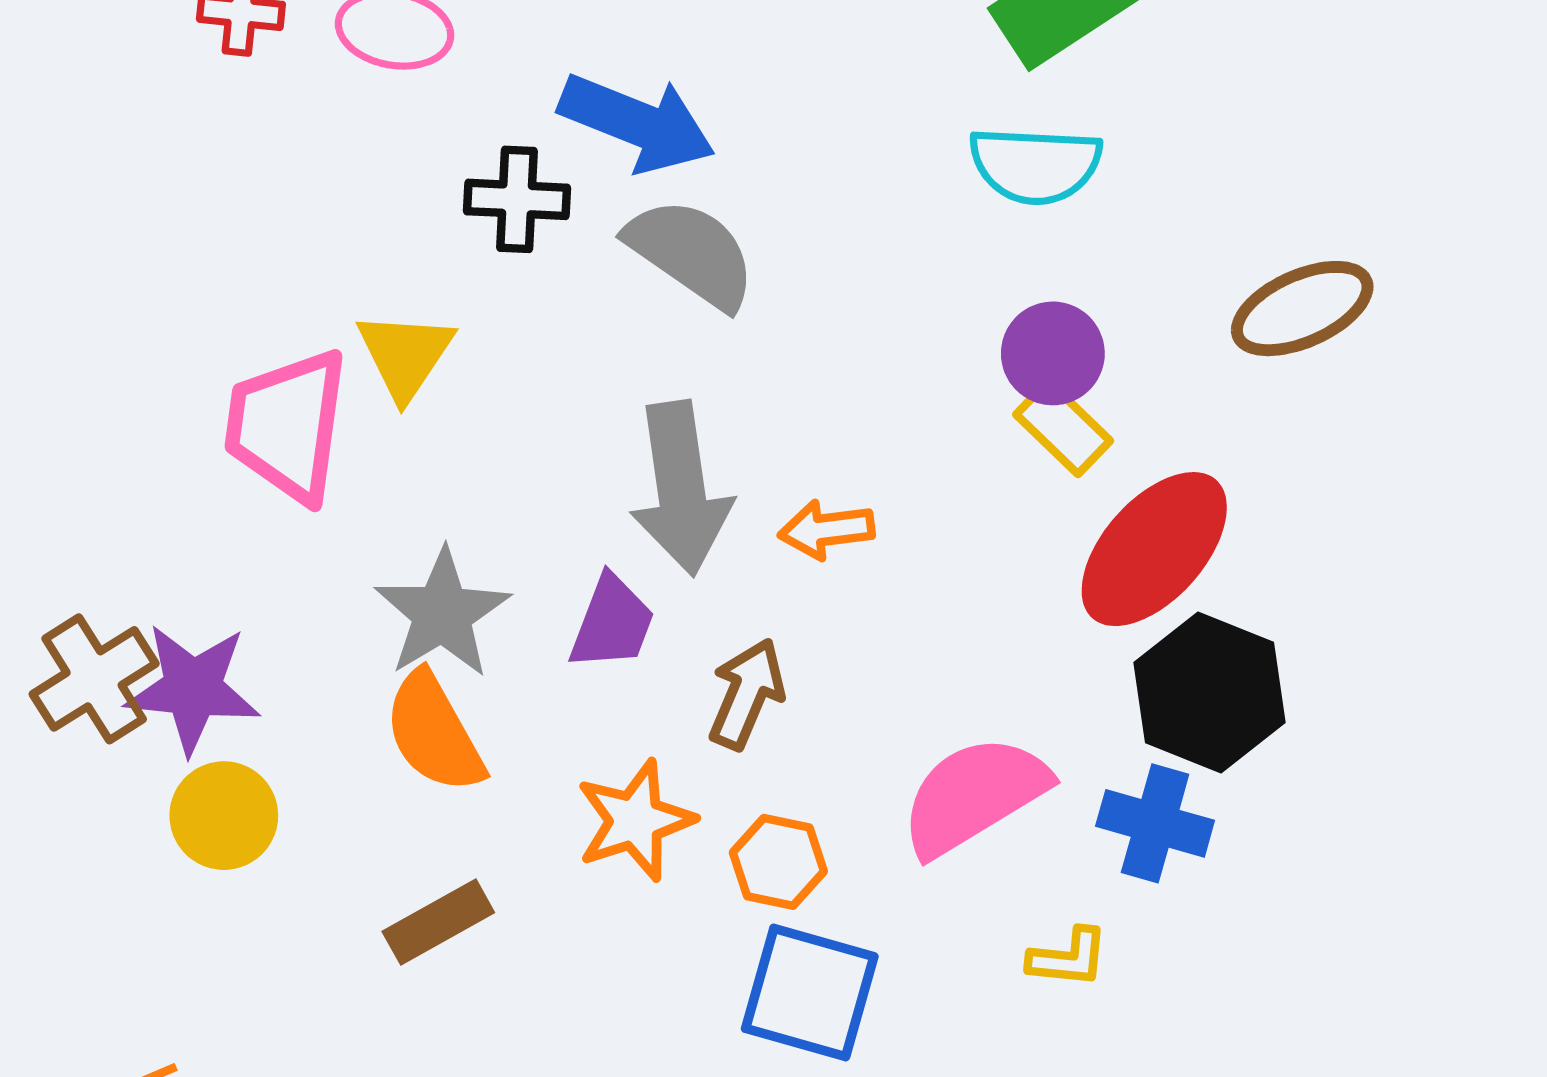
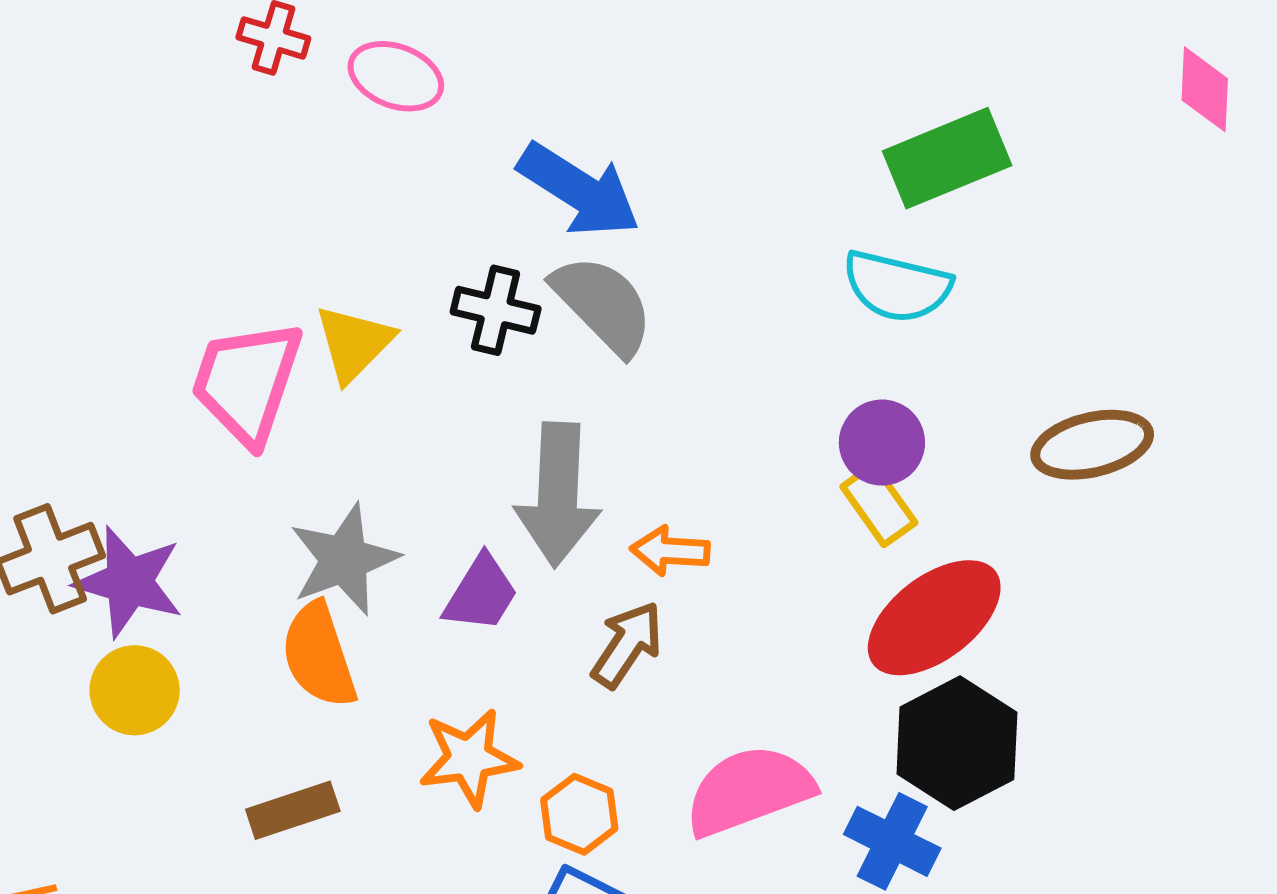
black cross: (517, 199) -> (496, 310), moved
brown arrow: (747, 694) -> (627, 645), moved

